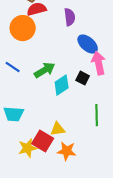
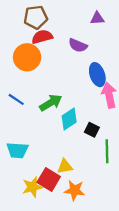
purple semicircle: (70, 17) -> (78, 45), turned 120
blue ellipse: (88, 44) -> (97, 75), turned 30
black square: (83, 78) -> (92, 130), moved

